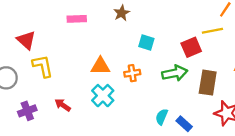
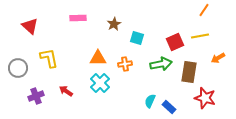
brown star: (122, 13) -> (114, 24), moved
yellow line: (212, 31) -> (200, 36), moved
red triangle: (26, 40) -> (30, 26), moved

